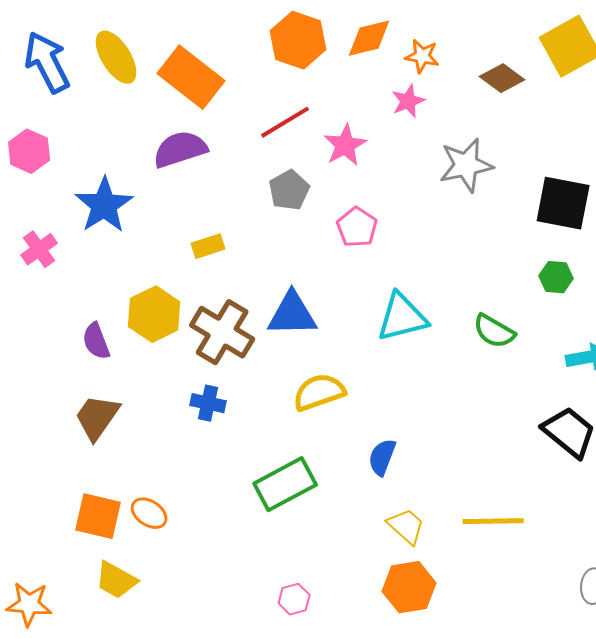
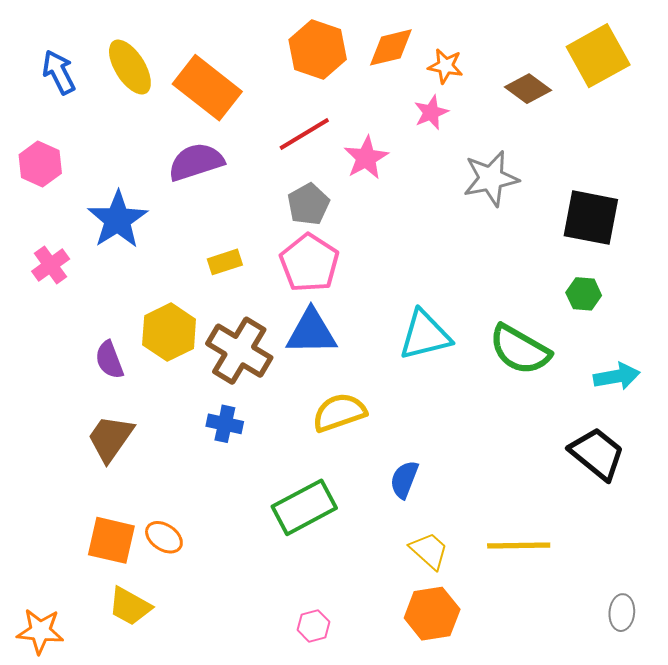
blue arrow: (47, 62) -> (59, 72), size x0.7
pink pentagon: (357, 227) -> (309, 263), moved, size x1.4
green semicircle: (494, 331) -> (520, 350), size x1.4

